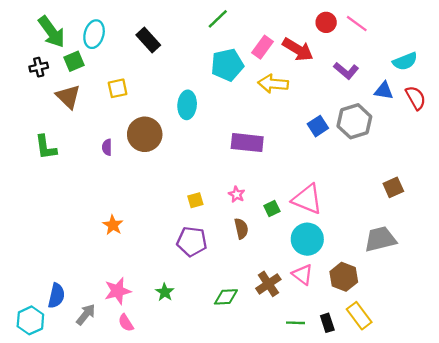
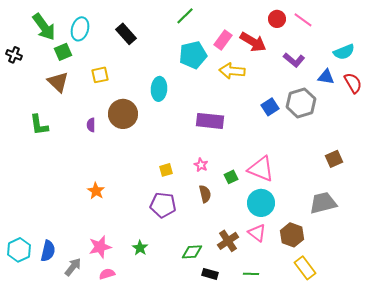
black cross: (39, 67) -> (14, 55), moved, turned 35
cyan hexagon: (30, 320) -> (19, 250), moved
pink semicircle: (126, 323) -> (107, 274), turned 105
black rectangle: (327, 323) -> (210, 274), moved, turned -56

